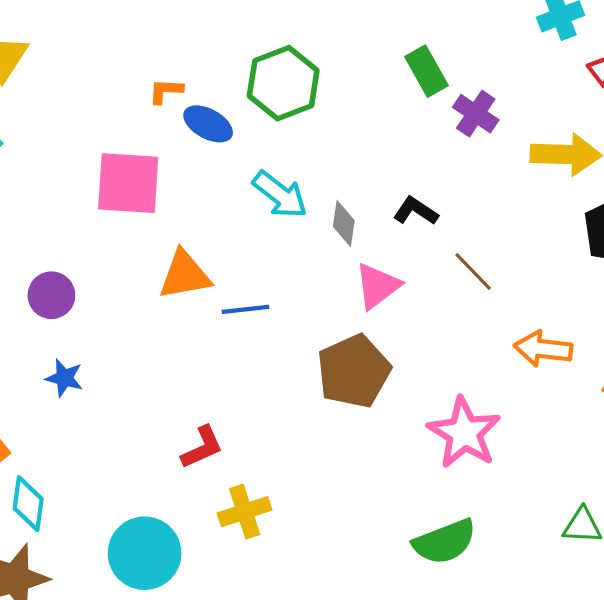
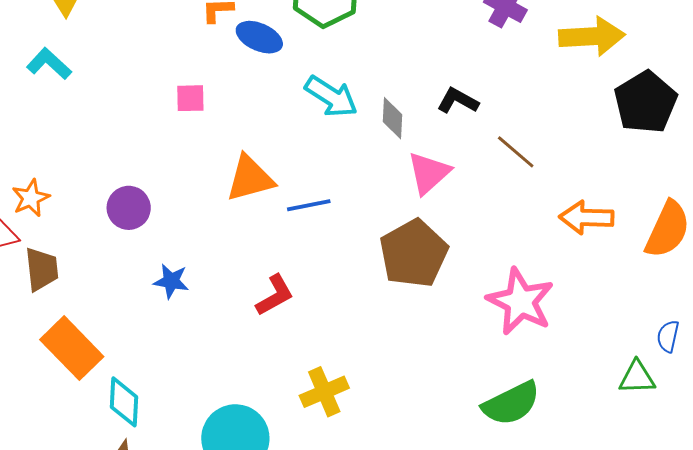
pink square: (128, 183) -> (190, 98), size x0.5
blue star: (64, 378) -> (171, 281), moved
red L-shape: (202, 447) -> (275, 295), moved

